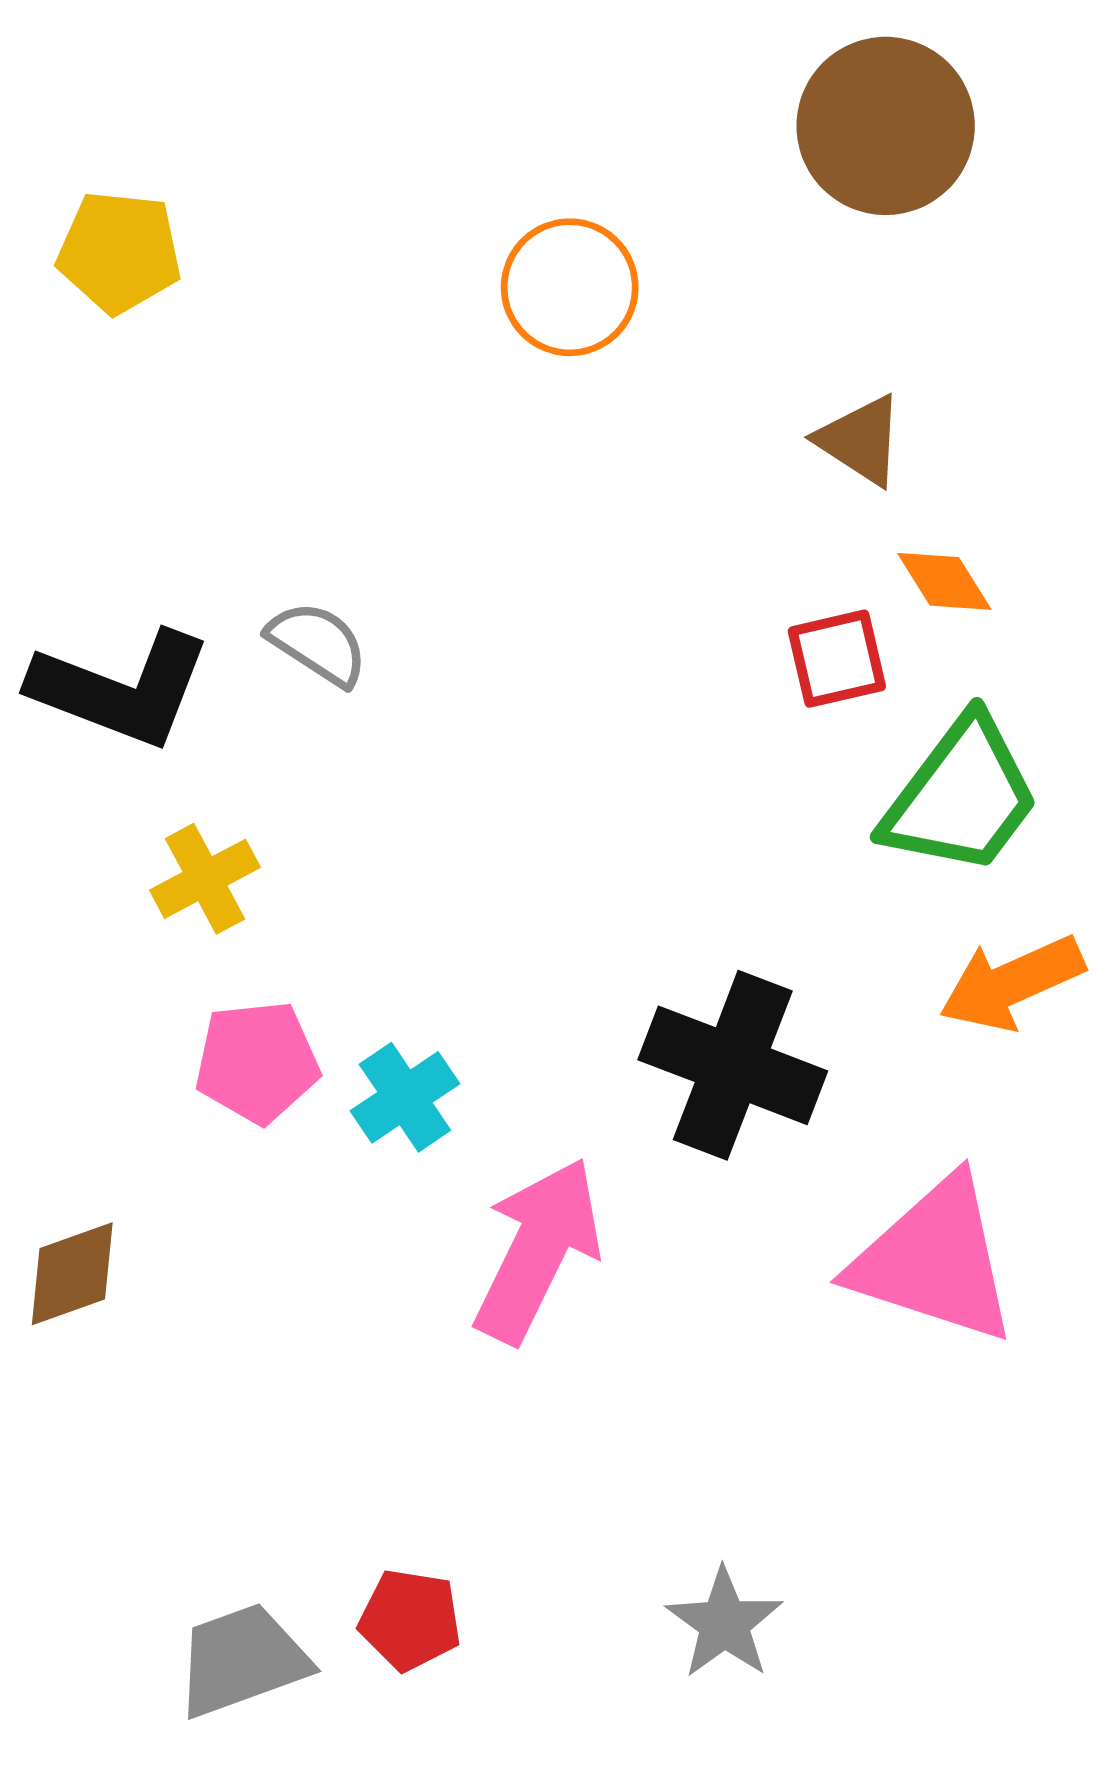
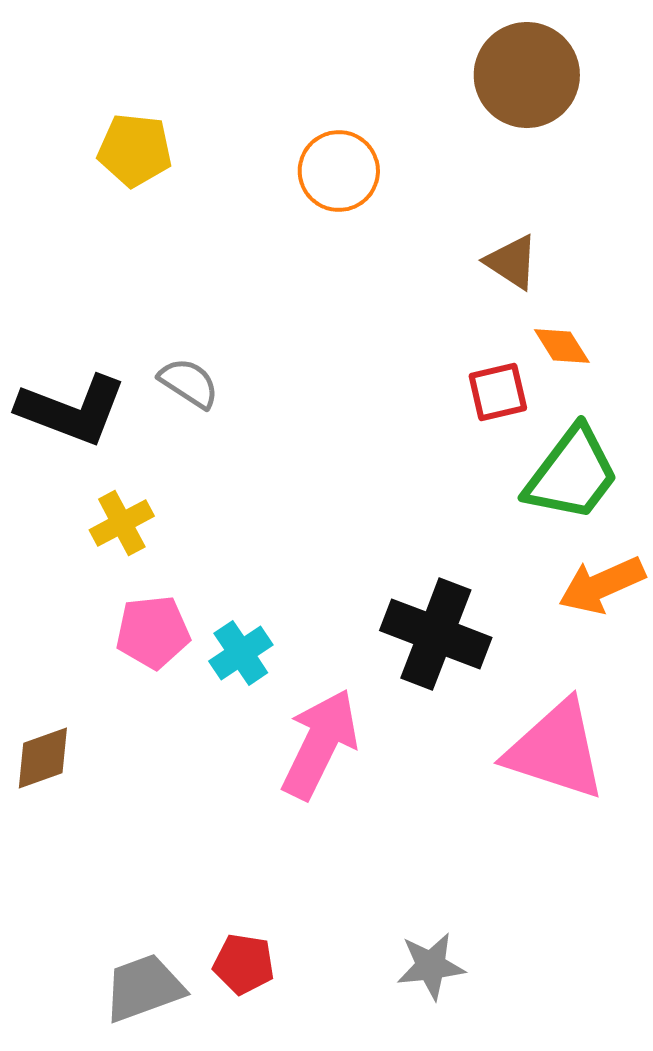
yellow pentagon: (119, 252) -> (135, 150), moved
gray star: (724, 1623) -> (431, 966), turned 30

